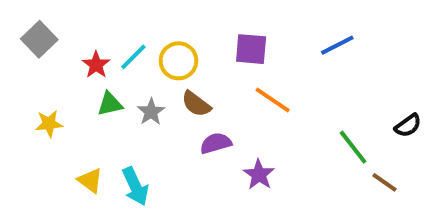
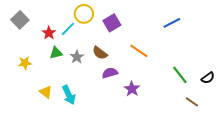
purple square: (251, 49) -> (112, 23), moved, turned -36
yellow circle: (178, 61) -> (84, 14), moved
black semicircle: (408, 126) -> (208, 78), moved
brown line: (384, 182) -> (192, 102), moved

